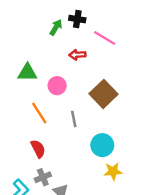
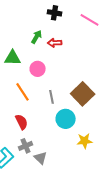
green arrow: (56, 27) -> (37, 37), moved
pink line: (105, 38) -> (90, 20), moved
brown square: (103, 94) -> (83, 94), moved
cyan circle: (102, 145) -> (66, 119), moved

